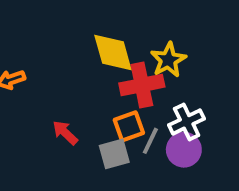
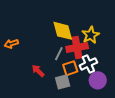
white cross: (187, 122) -> (88, 64), moved
gray line: (150, 141) -> (59, 54), moved

